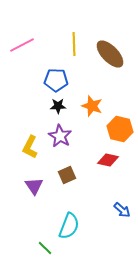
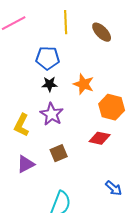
brown ellipse: (110, 54) -> (102, 32), size x0.7
purple triangle: (34, 186) -> (26, 164), turned 36

